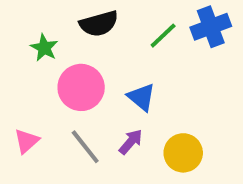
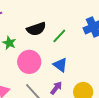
green line: (163, 36) -> (59, 36), moved

